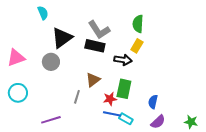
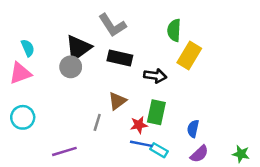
cyan semicircle: (43, 13) -> (28, 48), moved
gray L-shape: (99, 30) -> (112, 25), moved
yellow rectangle: (137, 46) -> (189, 56), moved, size x1.5
gray circle: (51, 62) -> (71, 67), moved

